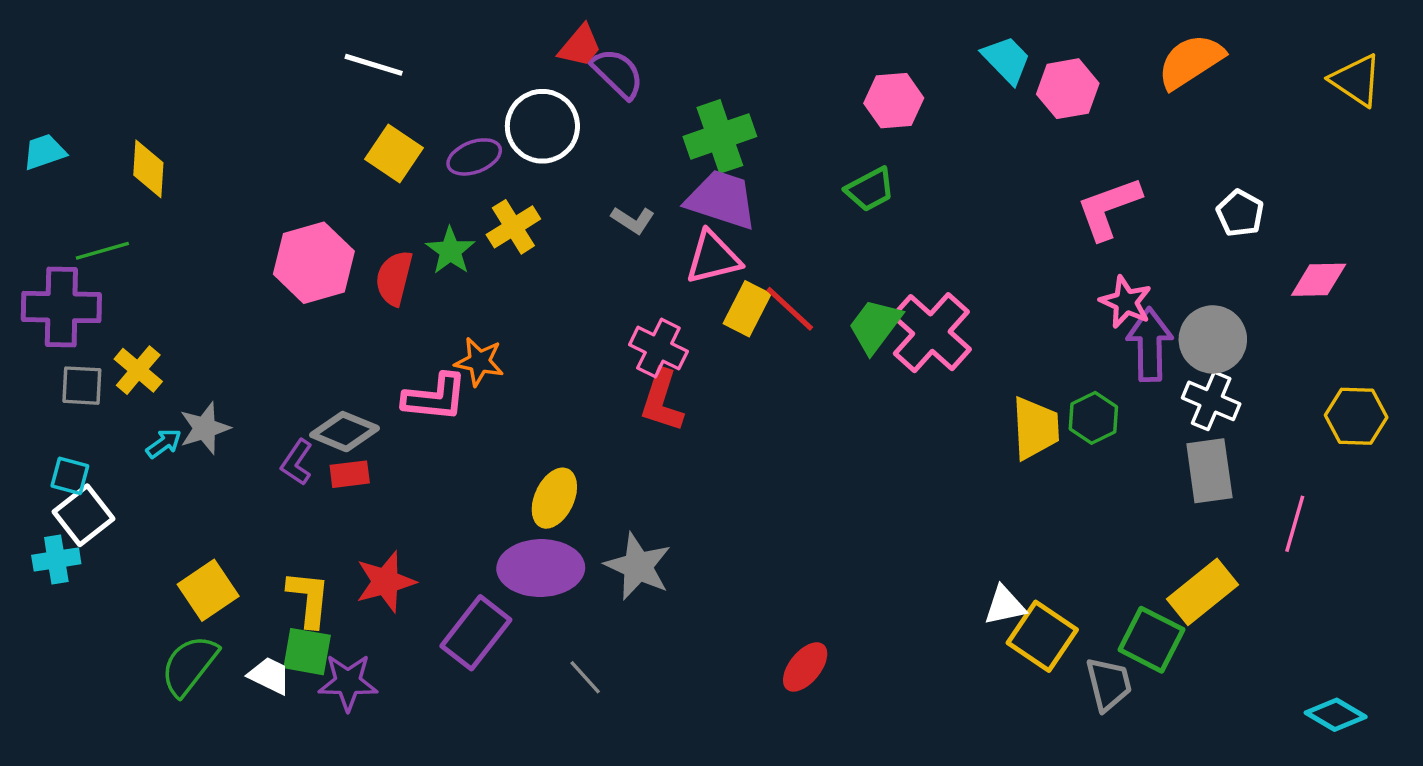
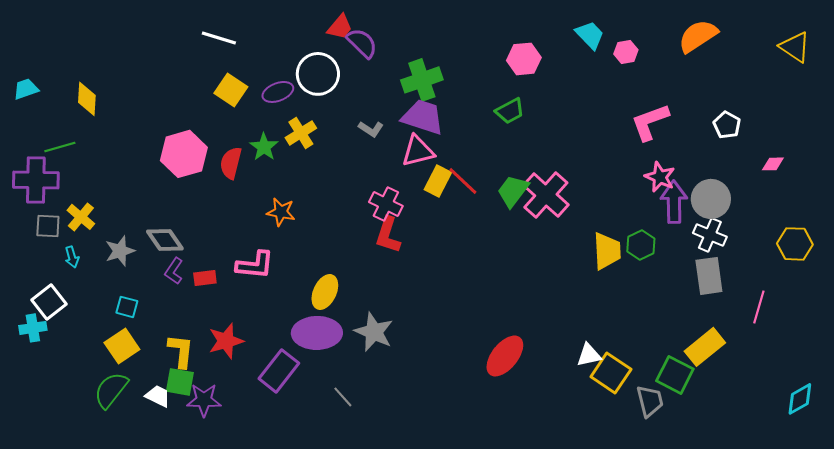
pink hexagon: (1068, 89) -> (626, 52), size x0.7
pink diamond: (1319, 280) -> (773, 164), size x0.7
pink L-shape: (435, 397) -> (255, 265), moved
gray diamond: (345, 432) -> (165, 240), moved, turned 33
cyan arrow: (164, 444) -> (72, 257), moved, turned 110
cyan square: (70, 476) -> (127, 307), moved
red ellipse: (805, 667) -> (505, 356), moved, size x1.4
cyan diamond: (1336, 715) -> (800, 399), moved, turned -60

